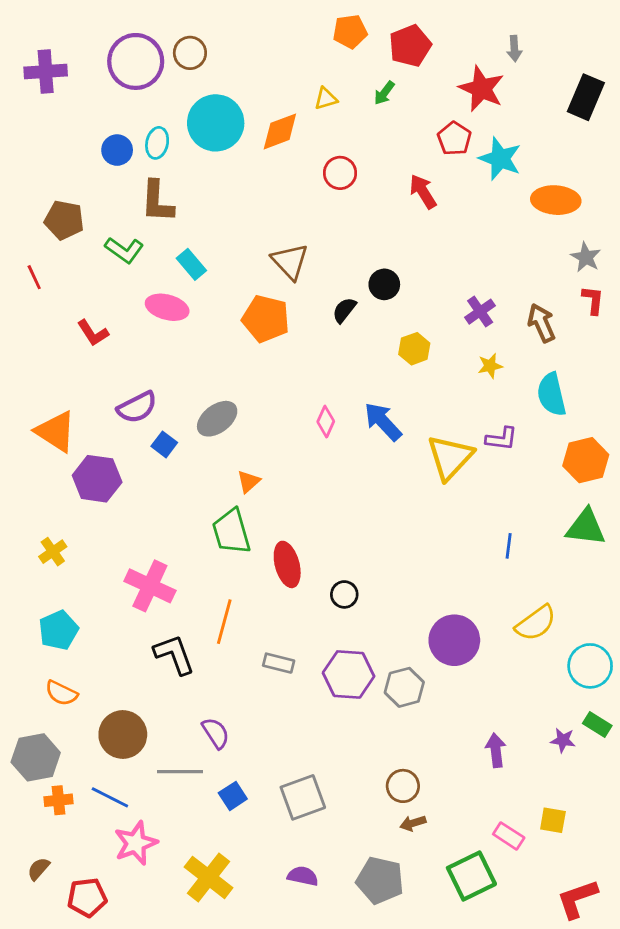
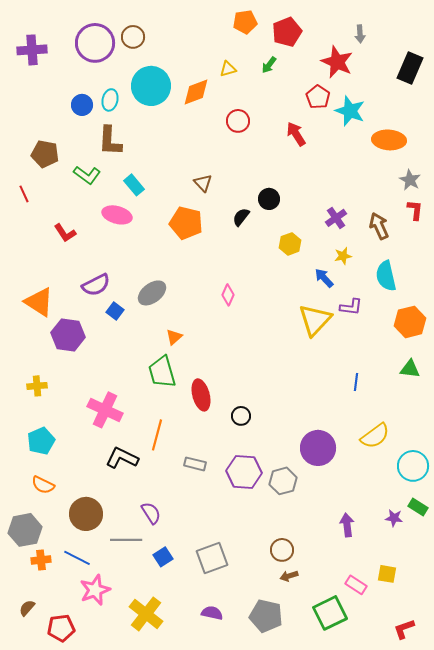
brown triangle: (290, 262) -> (203, 183), size x0.7
blue arrow: (383, 422) -> (324, 278), moved, size x0.7
green triangle: (586, 527) -> (410, 369), size x0.7
yellow cross: (53, 552) -> (37, 386), turned 30
black L-shape: (174, 654) -> (122, 458), turned -44
red L-shape: (577, 899) -> (404, 629), size x0.7

